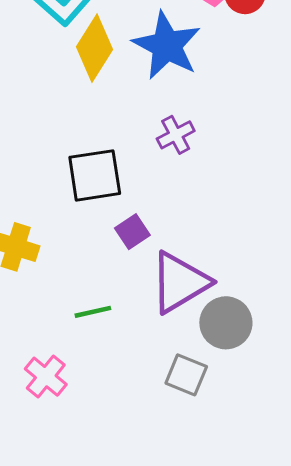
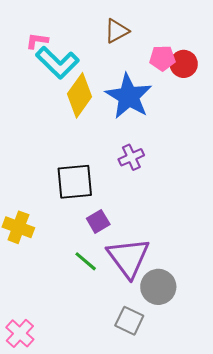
purple triangle: (180, 282) -> (128, 258), turned -39
green line: (93, 312) -> (86, 261), moved, turned 50
pink cross: (46, 377) -> (20, 333), moved

